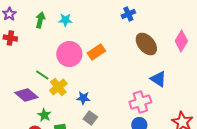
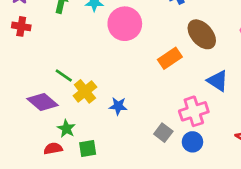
orange rectangle: (96, 52) -> (170, 58), moved
pink circle: (69, 54) -> (125, 24), moved
gray square: (90, 118) -> (163, 133), moved

